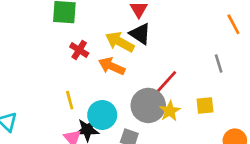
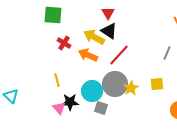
gray line: (219, 64) -> (167, 53), turned 40
red line: (164, 84) -> (119, 55), moved
cyan circle: (102, 115) -> (92, 91), moved

